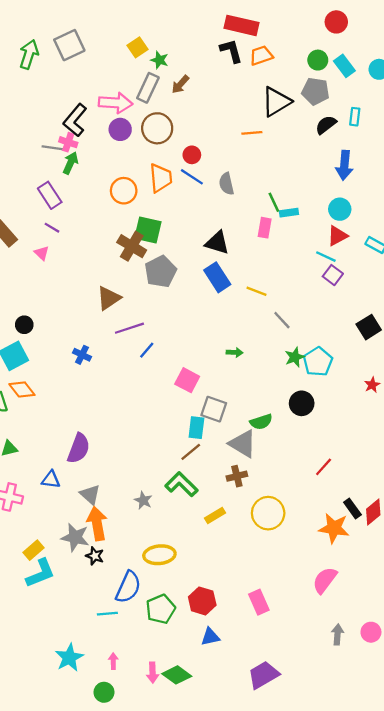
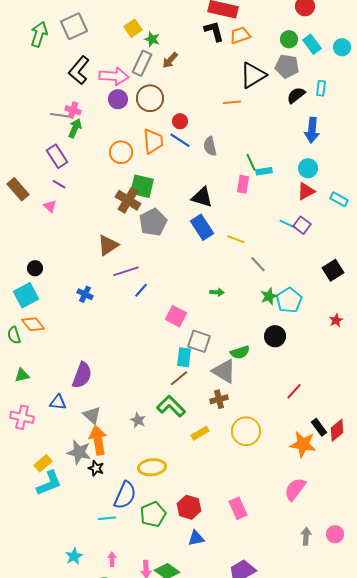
black L-shape: (75, 120) -> (79, 70), moved
cyan line: (326, 257) -> (288, 224), moved
cyan star: (69, 658) -> (74, 556), size x0.7

